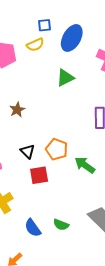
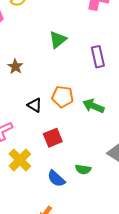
green triangle: (65, 78) -> (58, 40), moved
red square: (39, 175) -> (53, 138), moved

